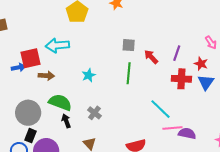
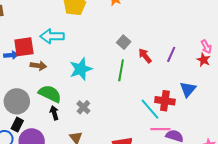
gray square: (129, 45) -> (124, 42), turned 32
red star: (201, 64) -> (204, 60), moved
cyan star: (89, 75) -> (81, 69), size x1.6
red cross: (181, 79) -> (165, 101), moved
blue triangle: (206, 82) -> (188, 89), moved

